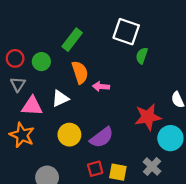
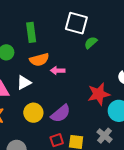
green rectangle: (72, 40) -> (31, 32), turned -42
green semicircle: (142, 56) -> (91, 43), turned 32
orange semicircle: (80, 72) -> (39, 60), turned 96

